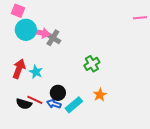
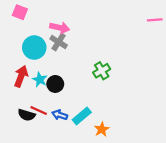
cyan circle: (26, 30) -> (34, 48), moved
pink arrow: (41, 33) -> (60, 28), moved
black circle: (58, 93) -> (55, 84), moved
orange star: (100, 95) -> (102, 129), moved

